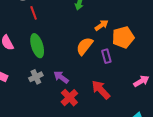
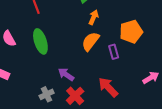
orange arrow: (102, 25) -> (94, 17), moved, turned -32
gray cross: (36, 77) -> (47, 94), moved

